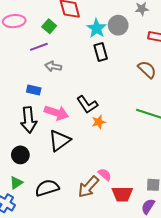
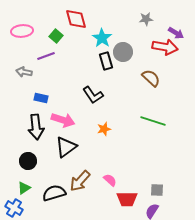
gray circle: (118, 25) -> (123, 52), moved
gray arrow: (53, 66) -> (24, 72), moved
black L-shape: (87, 104) -> (93, 95), moved
brown arrow: (88, 187) -> (80, 181), moved

